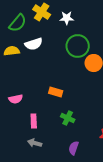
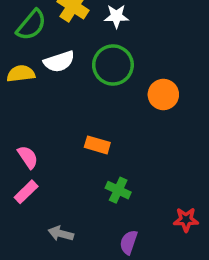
green circle: (78, 46) -> (113, 65), moved
pink semicircle: (16, 99) -> (28, 157), turned -112
pink rectangle: (34, 121) -> (26, 192), moved, turned 48

